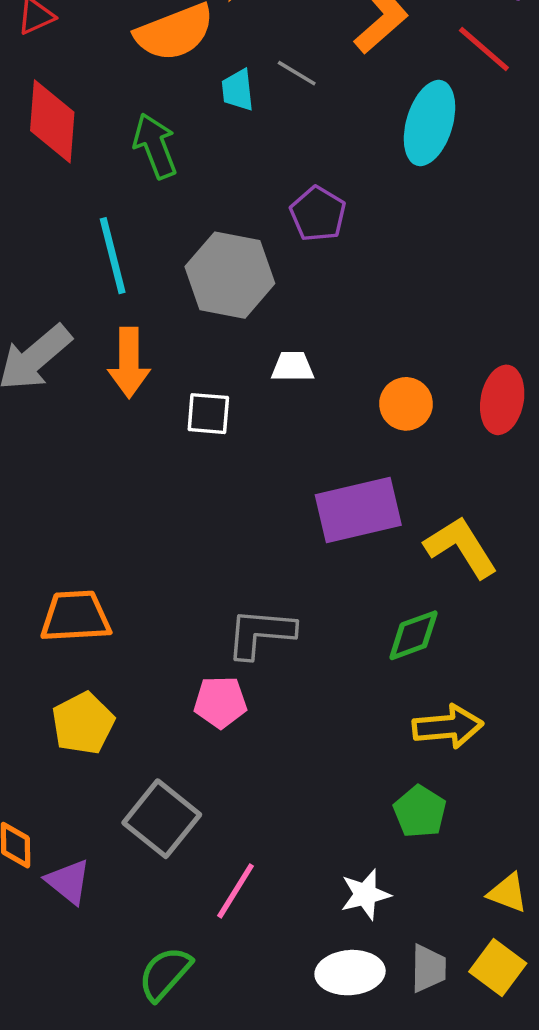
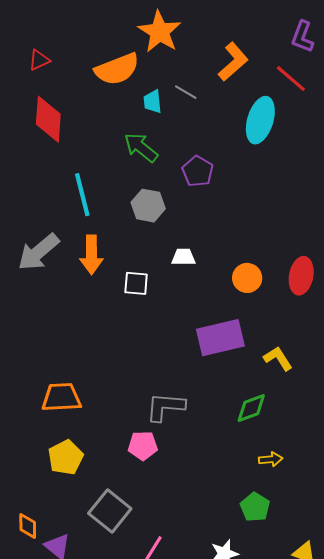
green arrow: (155, 146) -> (141, 147), moved, turned -30
gray hexagon: (230, 275) -> (148, 206), size x0.7
yellow L-shape: (461, 547) -> (278, 358), size x0.7
yellow arrow: (448, 727) -> (271, 459), size x0.6

